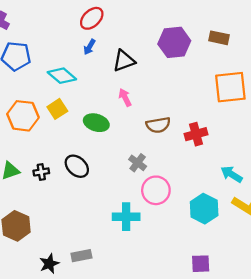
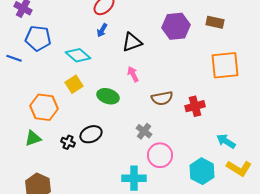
orange hexagon: (23, 116) -> (44, 107), moved
black ellipse: (77, 166) -> (91, 134), turned -65
black cross: (41, 172) -> (68, 142), moved, turned 32

